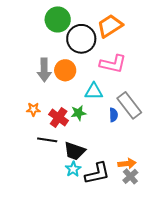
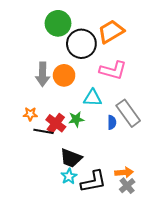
black line: (47, 140) -> (44, 131), moved

